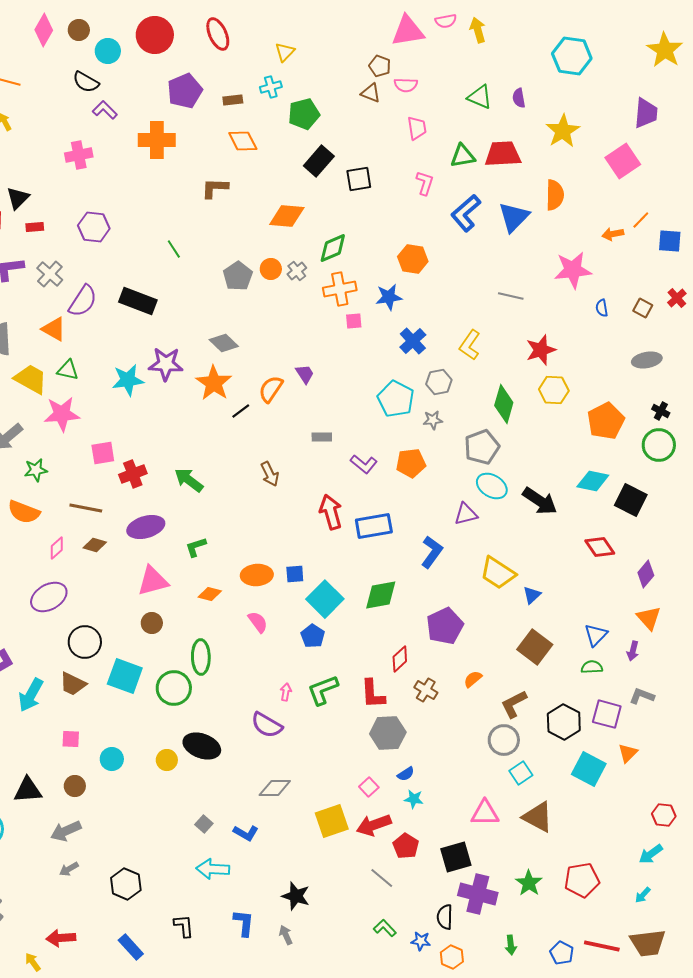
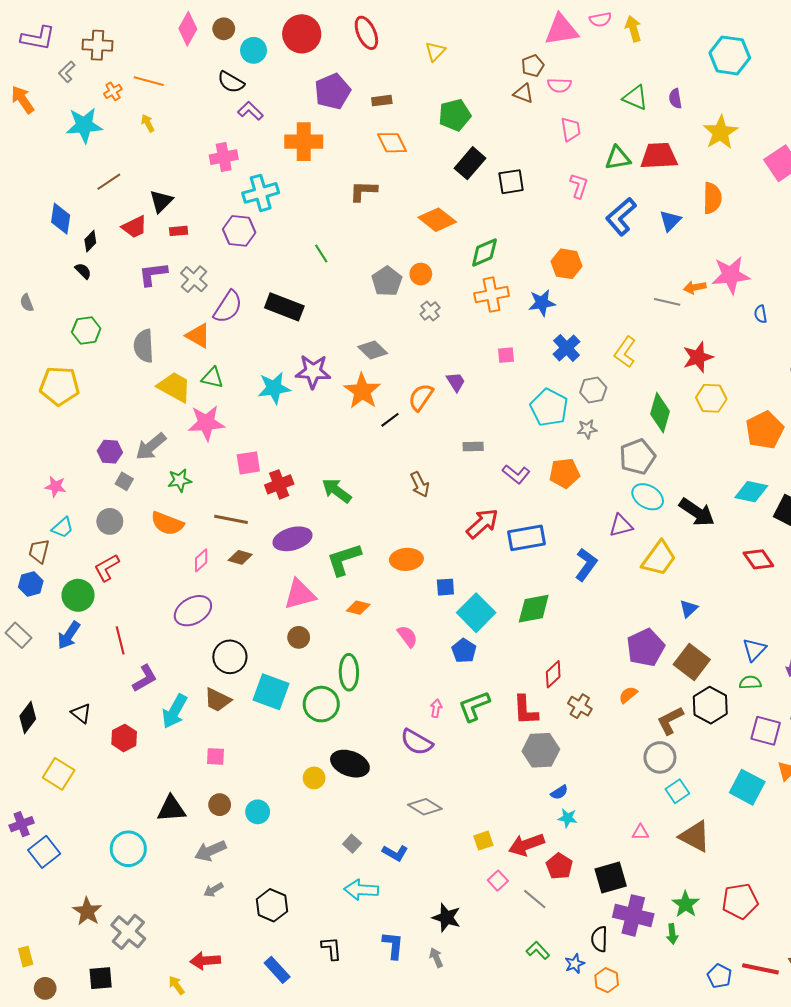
brown pentagon: (380, 66) -> (533, 66), turned 30
cyan cross: (271, 87) -> (261, 193), moved, size x1.6
orange diamond: (287, 216) -> (437, 220), turned 33
blue triangle: (514, 217) -> (670, 221), size x0.7
orange arrow: (613, 234) -> (695, 287), moved
gray cross: (297, 271) -> (430, 311), moved
pink square: (354, 321) -> (506, 355), moved
red arrow: (331, 512) -> (482, 523), turned 64
green L-shape: (196, 547) -> (344, 559), size x1.6
yellow trapezoid: (498, 573) -> (659, 558), moved, turned -87
orange ellipse: (257, 575) -> (406, 559), moved
purple pentagon: (445, 626) -> (646, 648), moved
black hexagon: (564, 722) -> (710, 705), moved
cyan circle: (112, 759) -> (258, 812), moved
pink square: (369, 787) -> (498, 881), moved
gray diamond: (275, 788) -> (425, 807), turned 32
pink triangle: (485, 813) -> (640, 832), size x0.6
yellow square: (332, 821) -> (483, 841), size x0.6
blue star: (421, 941) -> (575, 964), turned -30
green arrow: (511, 945) -> (672, 934), moved

